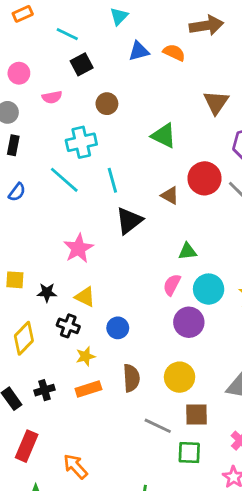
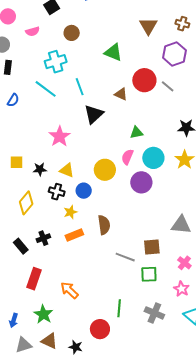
blue circle: (118, 328) -> (84, 191), moved
yellow circle: (180, 377) -> (105, 170), moved

